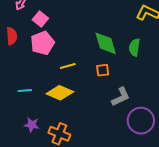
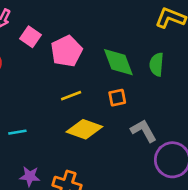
pink pentagon: (43, 43) -> (67, 51), moved
yellow diamond: (60, 93) -> (84, 129), moved
gray L-shape: (121, 97) -> (144, 131), turned -90

